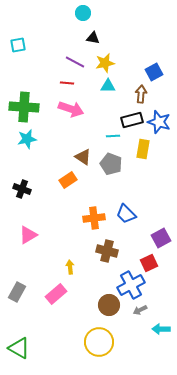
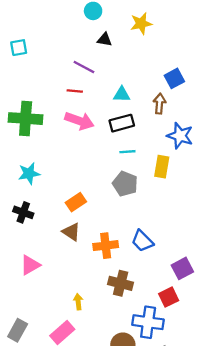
yellow star: (105, 63) -> (141, 24), moved
black rectangle: (132, 120) -> (122, 123), moved
cyan star: (27, 139) -> (29, 173), moved
brown triangle: (83, 157) -> (71, 232), moved
blue cross: (131, 285) -> (148, 322), turned 36

